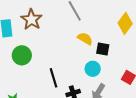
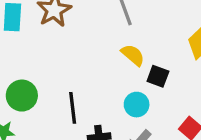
green circle: (22, 55) -> (22, 96), moved

